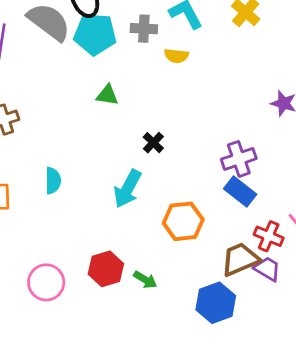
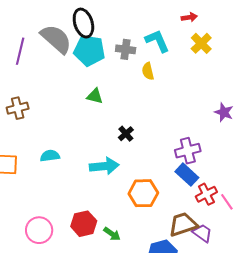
yellow semicircle: (176, 56) -> (148, 71), turned 66
cyan semicircle: (53, 181) -> (50, 156), turned -102
cyan arrow: (128, 189) -> (104, 166), turned -128
red cross: (269, 236) -> (206, 194), moved, turned 35

